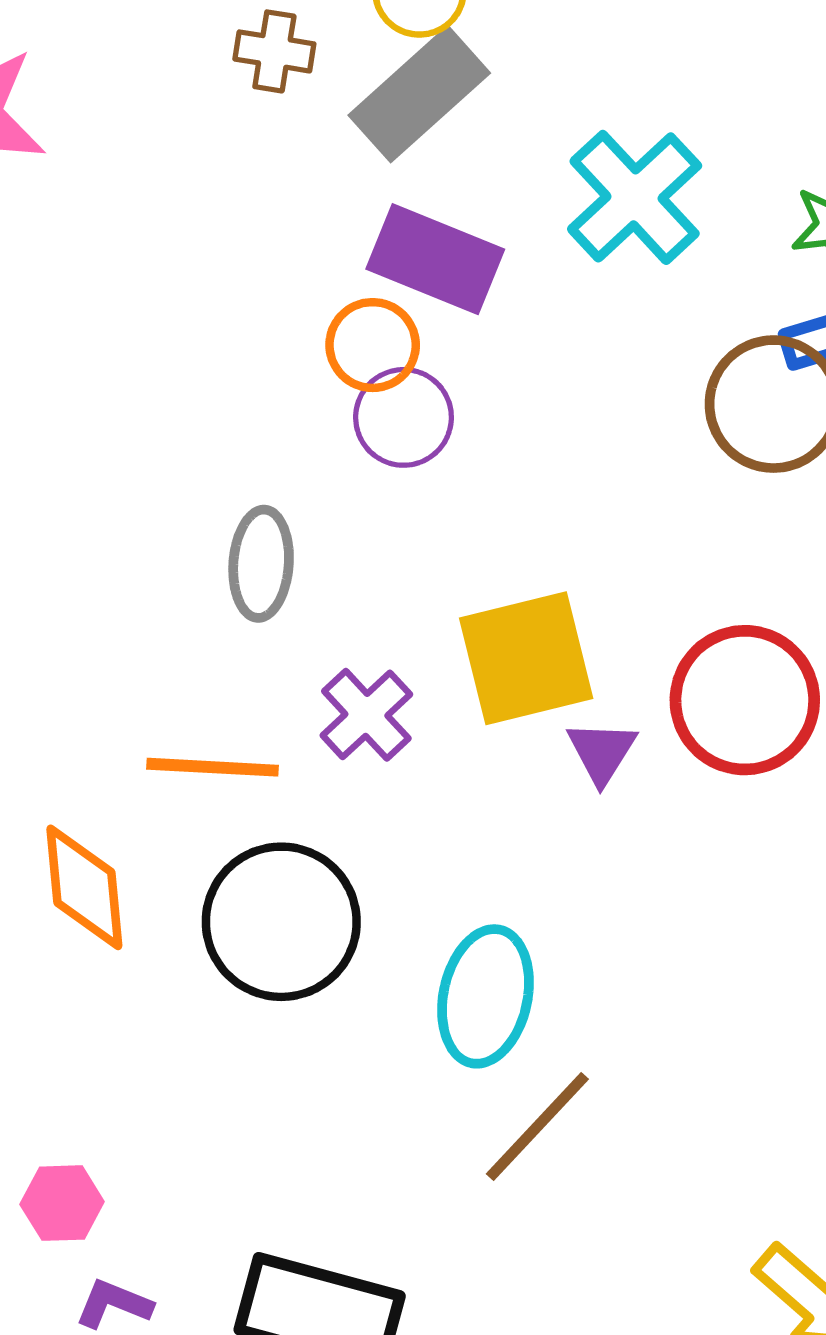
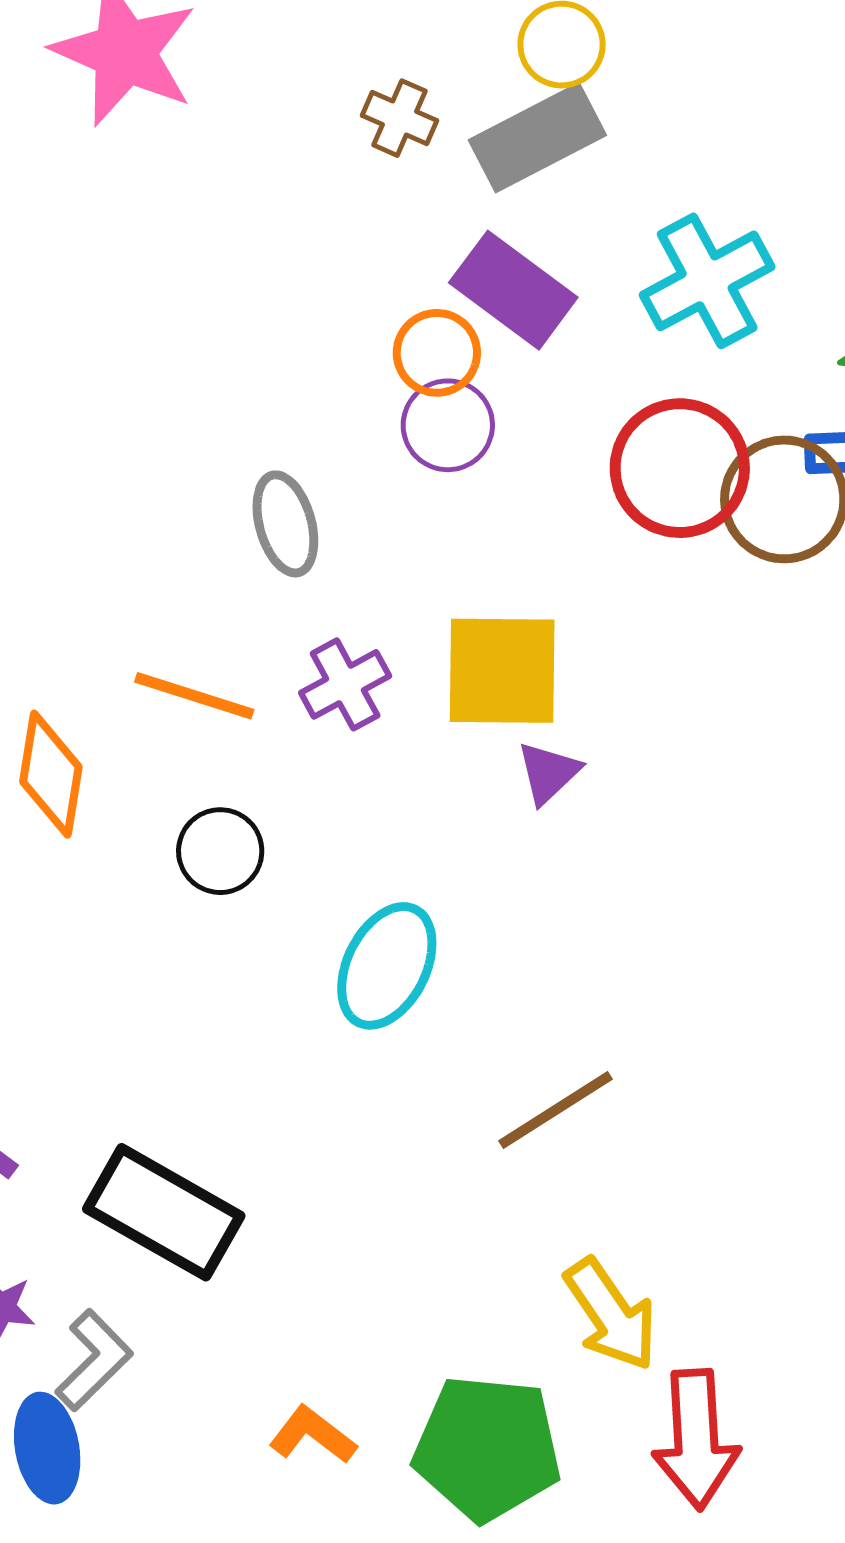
brown cross: (274, 51) -> (400, 118), moved
gray ellipse: (261, 564) -> (285, 524), turned -34
red circle: (745, 700) -> (680, 468), moved
black circle: (281, 922) -> (220, 851), size x0.6
brown line: (537, 1126) -> (556, 1110), moved

